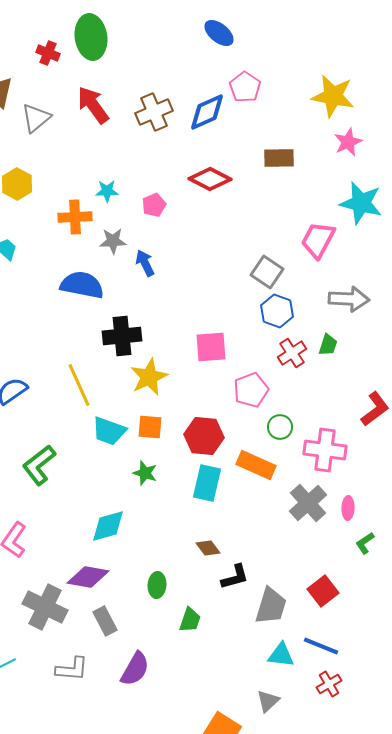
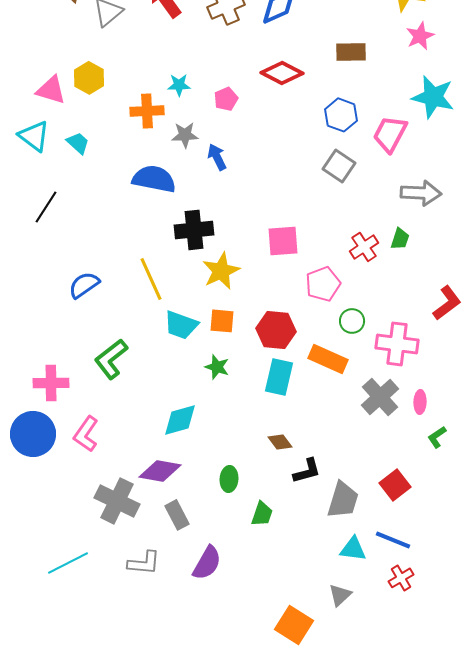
blue hexagon: (277, 311) -> (341, 115), moved

